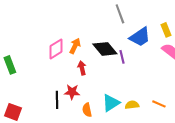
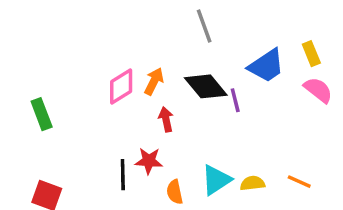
gray line: (120, 14) -> (204, 26), moved

